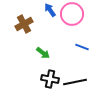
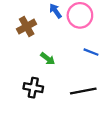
black cross: (50, 79) -> (33, 88), moved

